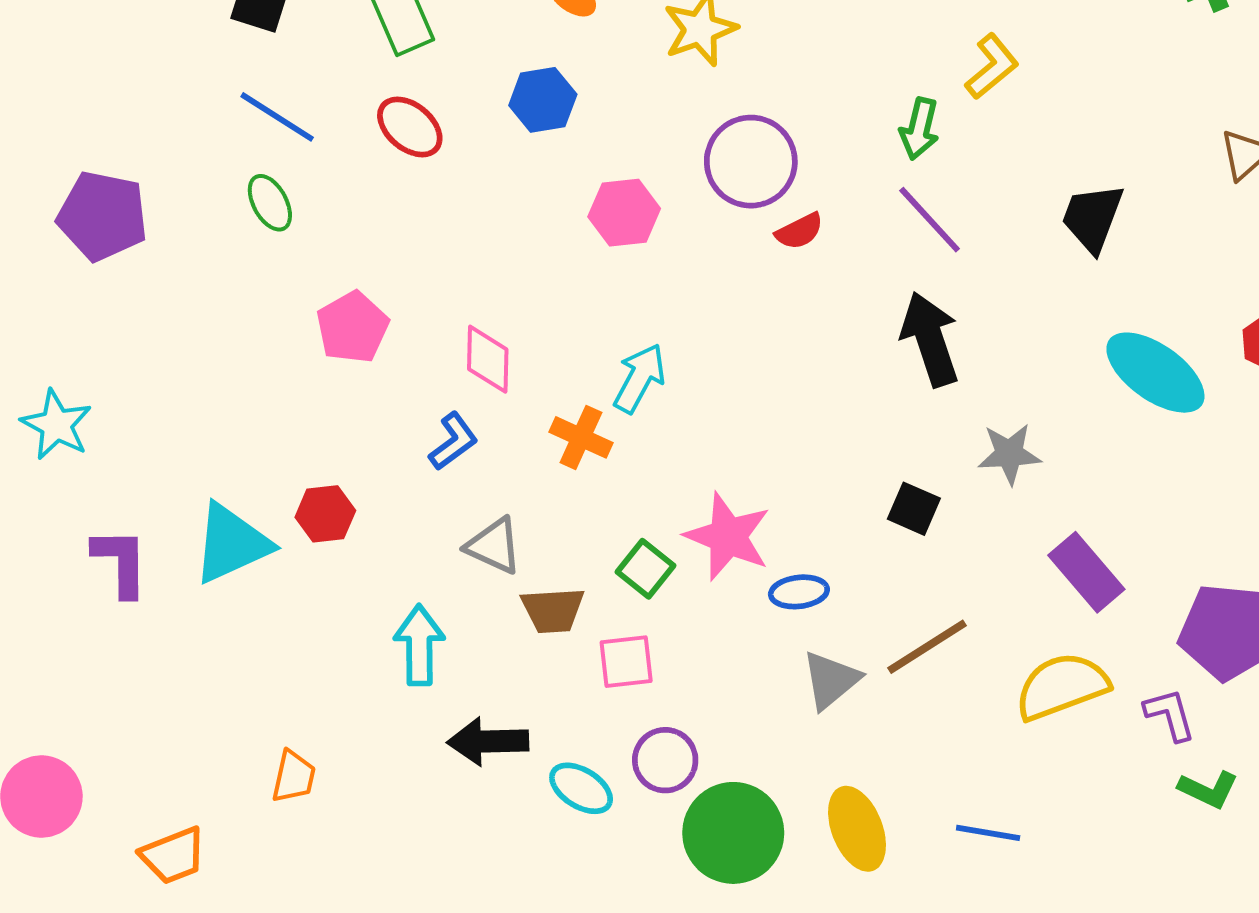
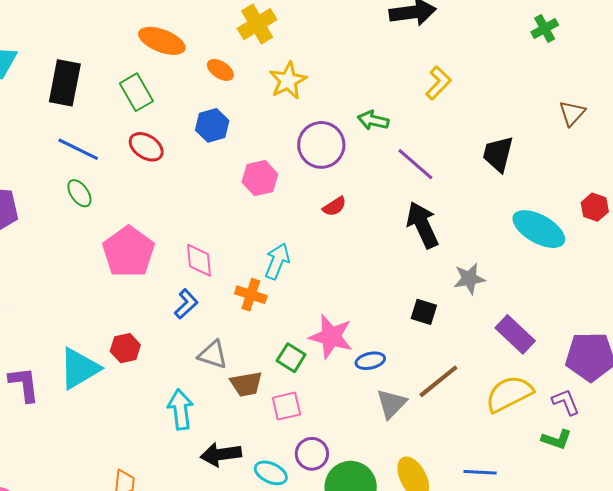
green arrow: (919, 129) -> (373, 120), moved, turned 96
red semicircle: (799, 231) -> (334, 206), moved
pink pentagon: (352, 327) -> (128, 252), size x1.4
green L-shape: (1208, 789) -> (556, 439), moved

